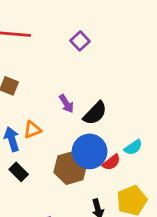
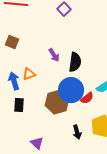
black semicircle: (95, 113) -> (75, 62), turned -36
black rectangle: (19, 172) -> (19, 105), turned 48

